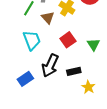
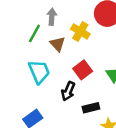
black arrow: (50, 66) -> (68, 91), moved, size x0.7

